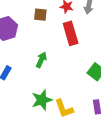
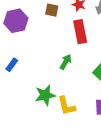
green arrow: (41, 60) -> (66, 62), moved

